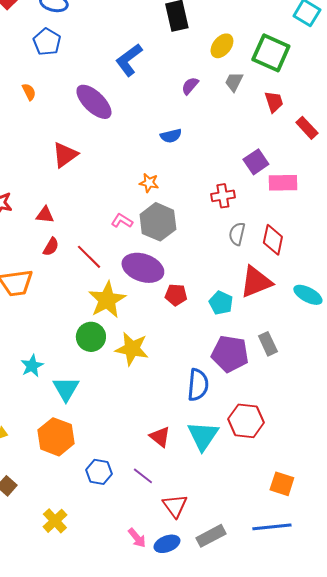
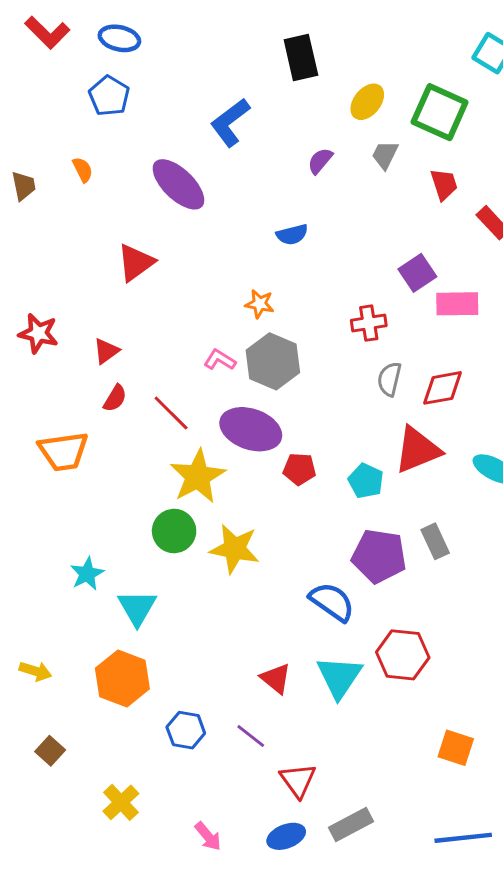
red triangle: (45, 215) -> (106, 351), turned -42
red diamond: (273, 240) -> (442, 388), turned 68
blue semicircle: (198, 385) -> (332, 602), turned -60
blue line: (272, 527) -> (463, 838), moved
pink arrow: (137, 538) -> (208, 836), moved

